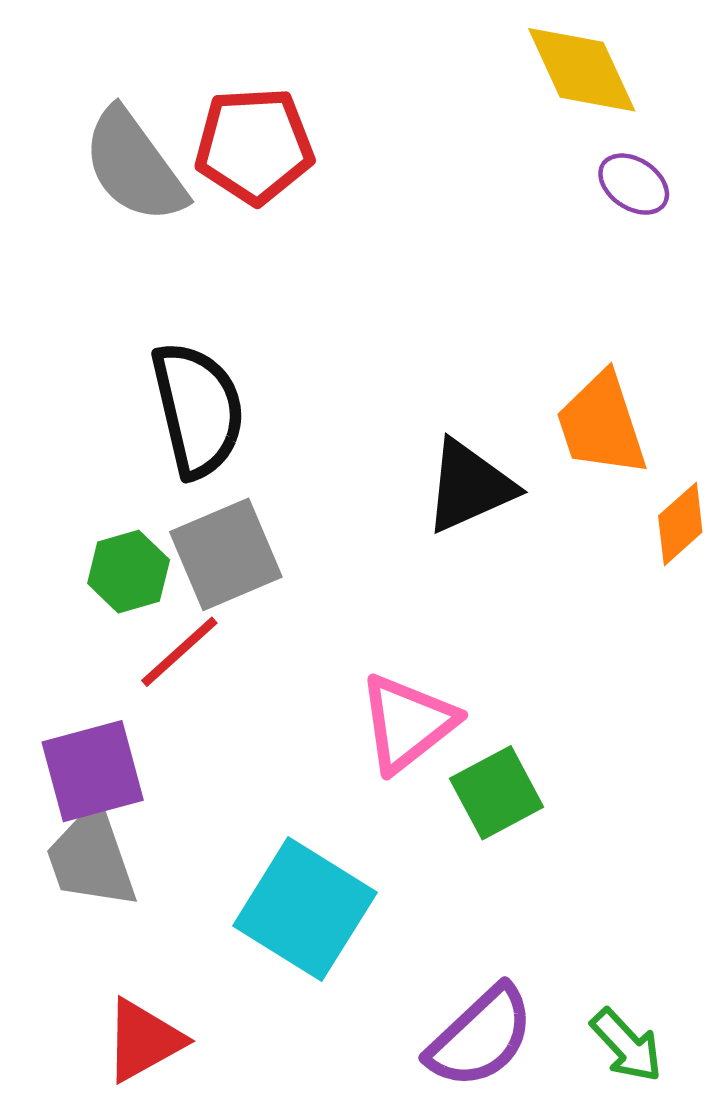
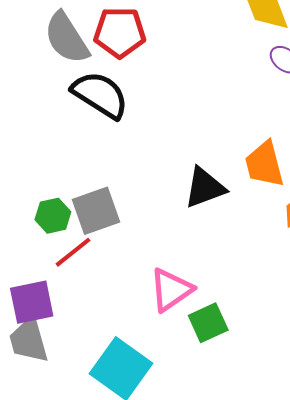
black semicircle: (198, 410) -> (100, 95), moved, turned -48

